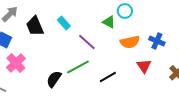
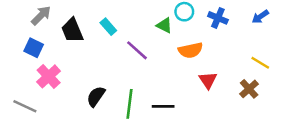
blue cross: (157, 41) -> (218, 18), moved
green line: (78, 67) -> (130, 104), moved, turned -55
black line: (108, 77) -> (163, 106), moved, turned 30

